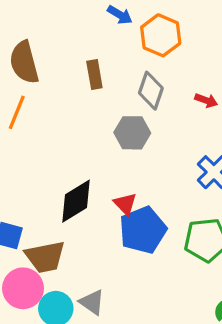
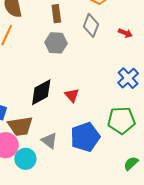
gray hexagon: (132, 133) -> (56, 43), moved
blue pentagon: (143, 230) -> (85, 137), moved
gray triangle: (92, 302) -> (49, 141), moved

